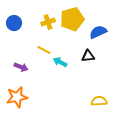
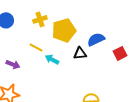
yellow pentagon: (72, 19) -> (64, 30), moved
blue semicircle: (98, 32) -> (96, 39), moved

